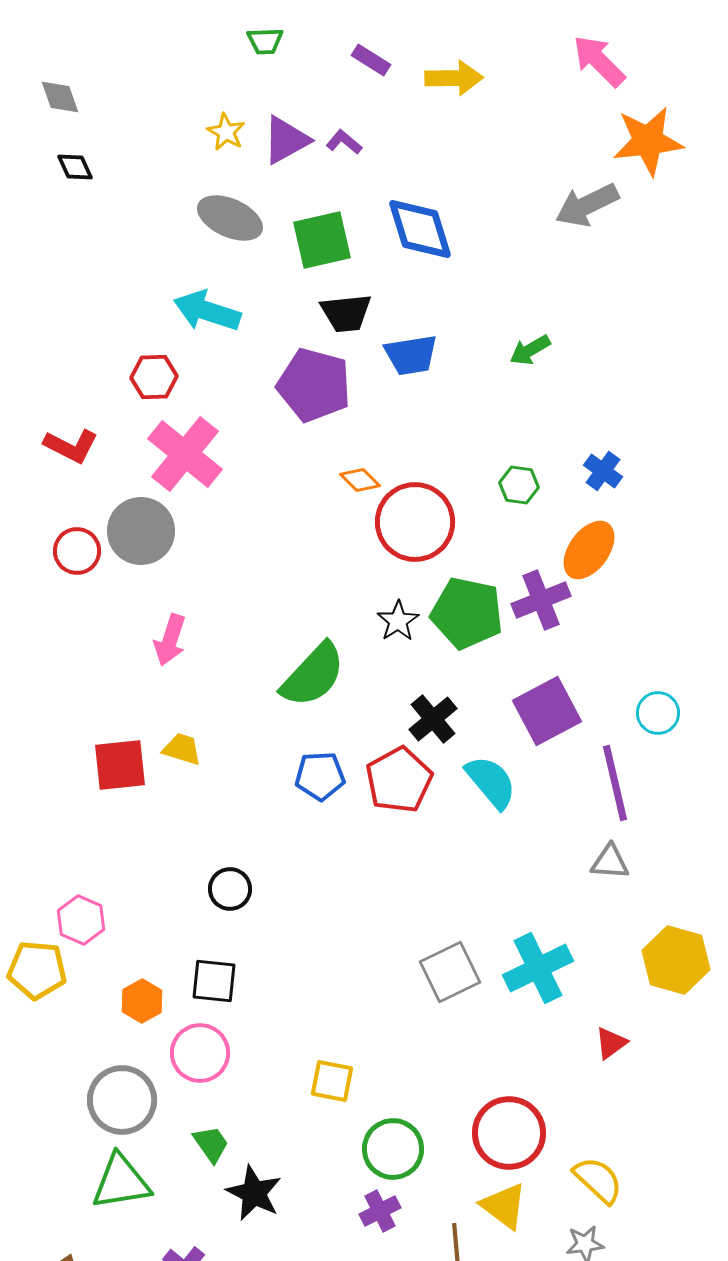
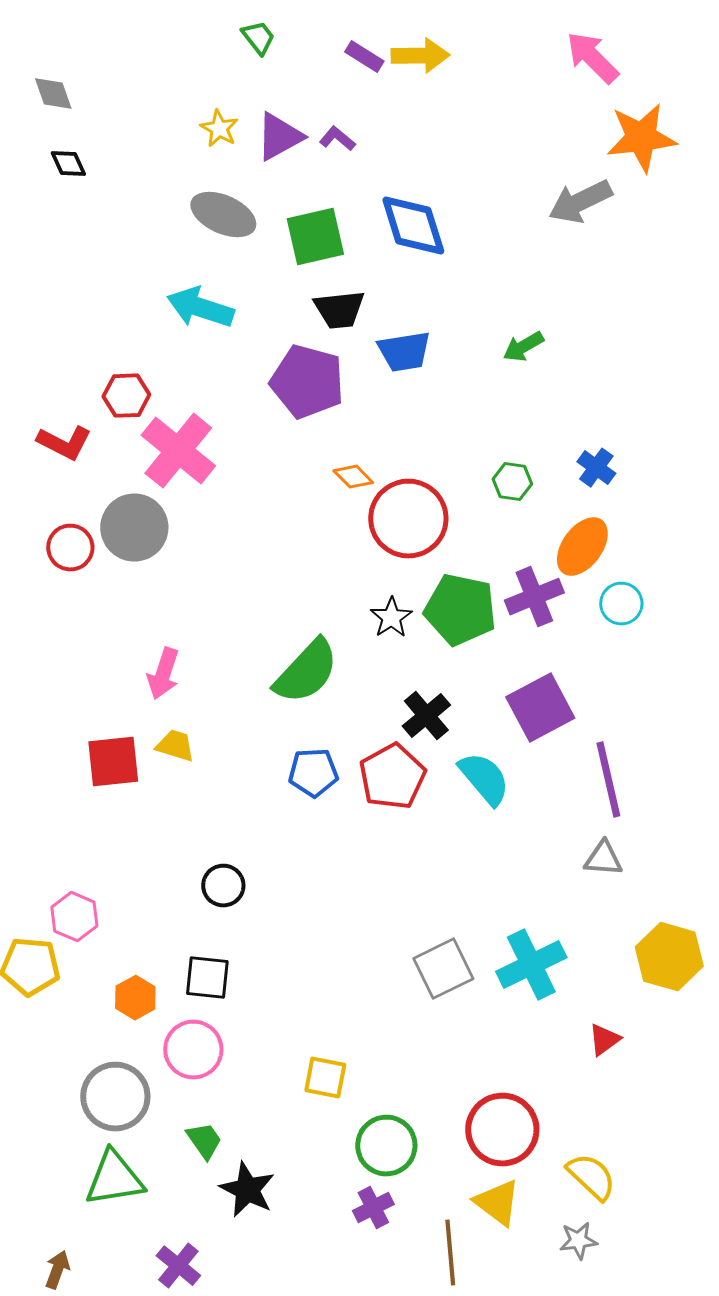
green trapezoid: (265, 41) -> (258, 38), turned -126
yellow arrow: (454, 78) -> (420, 56), moved
red hexagon: (154, 377) -> (126, 396), moved
pink arrow: (170, 640) -> (163, 674), moved
cyan circle: (658, 713) -> (621, 604), moved

